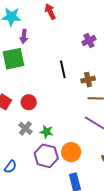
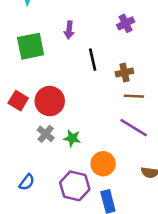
purple arrow: (24, 36) -> (69, 30), moved
red circle: (29, 102) -> (50, 101), size x1.5
purple hexagon: (46, 156) -> (75, 186), moved

